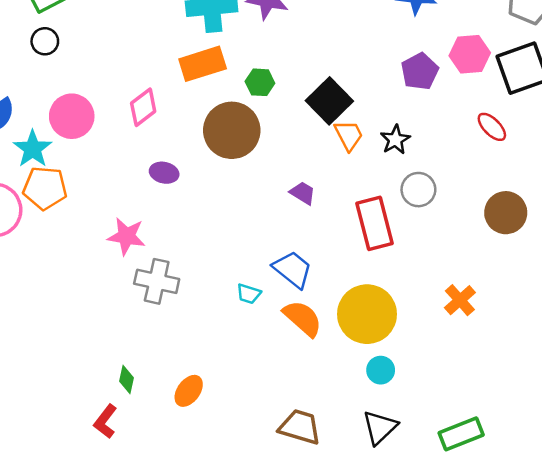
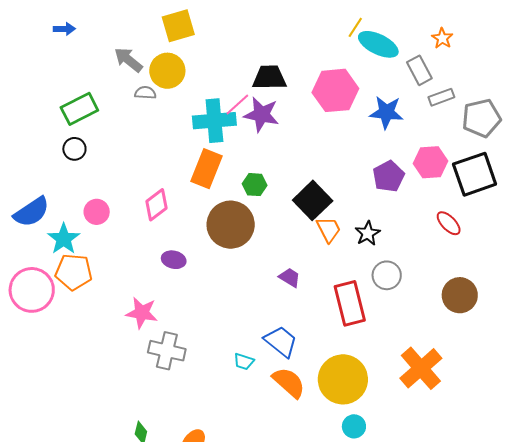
orange rectangle: (203, 64) -> (207, 169), turned -51
pink circle: (72, 116) -> (97, 212), size x0.7
orange cross: (460, 300) -> (421, 368), size x1.6

